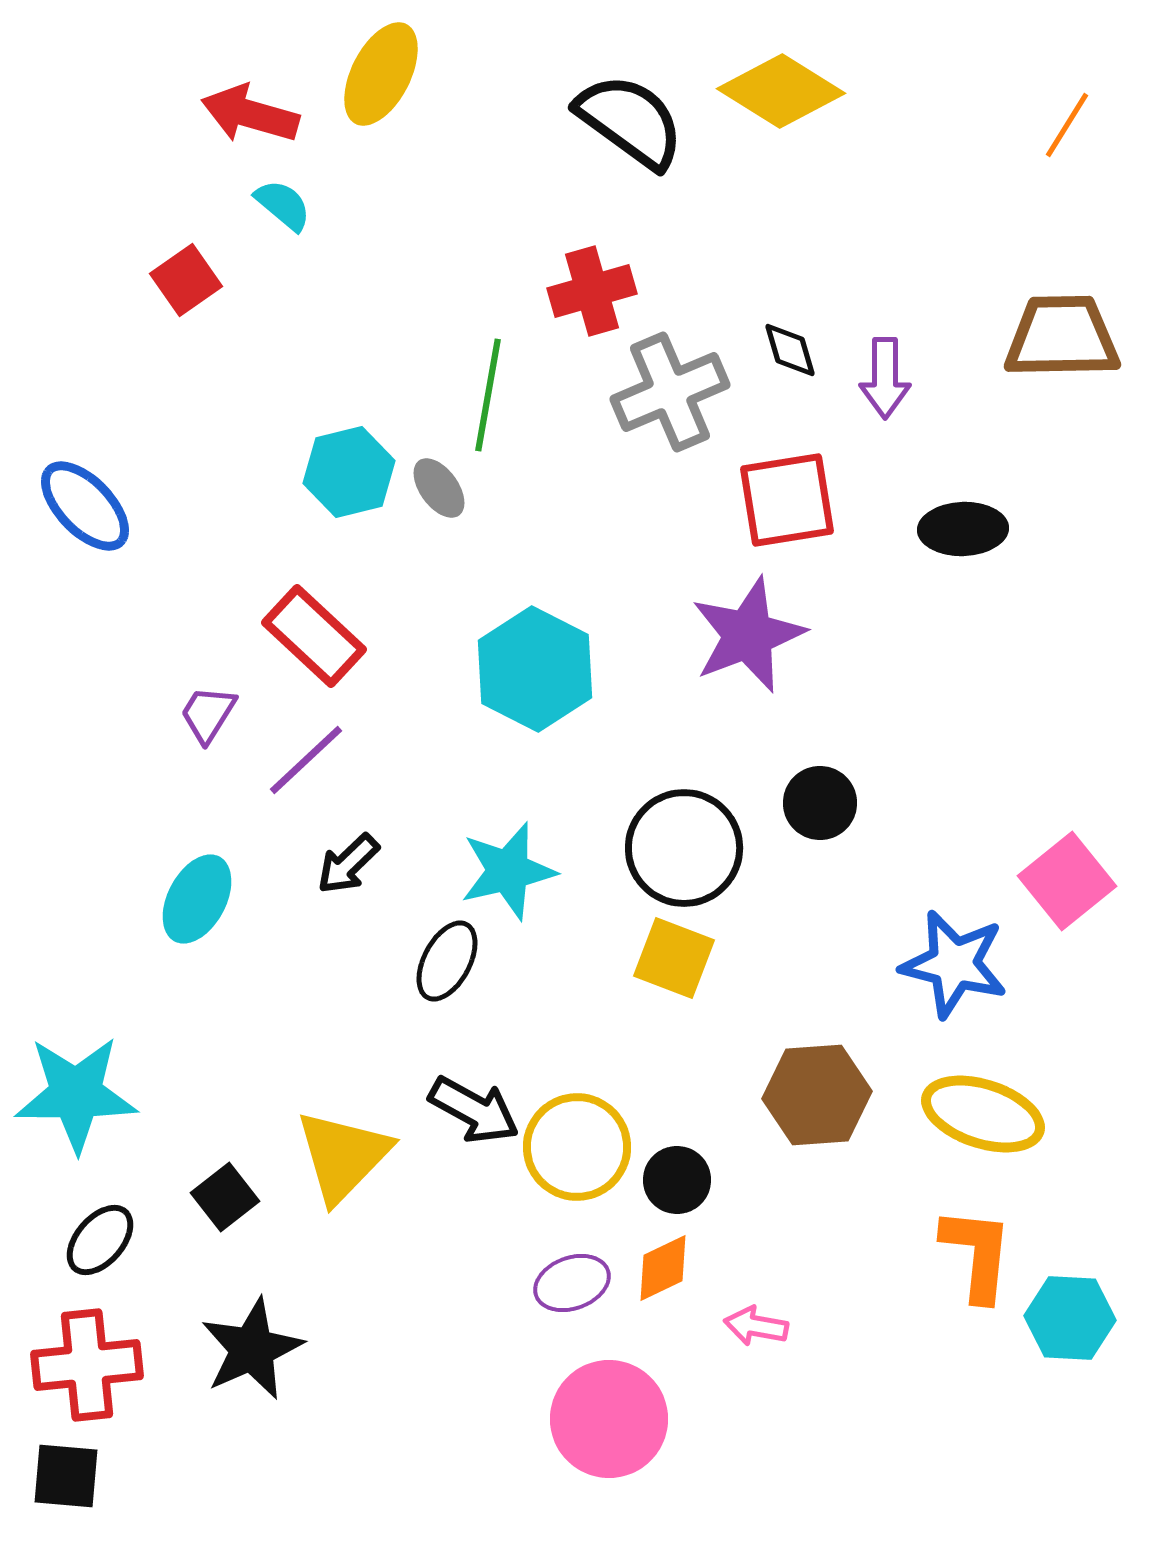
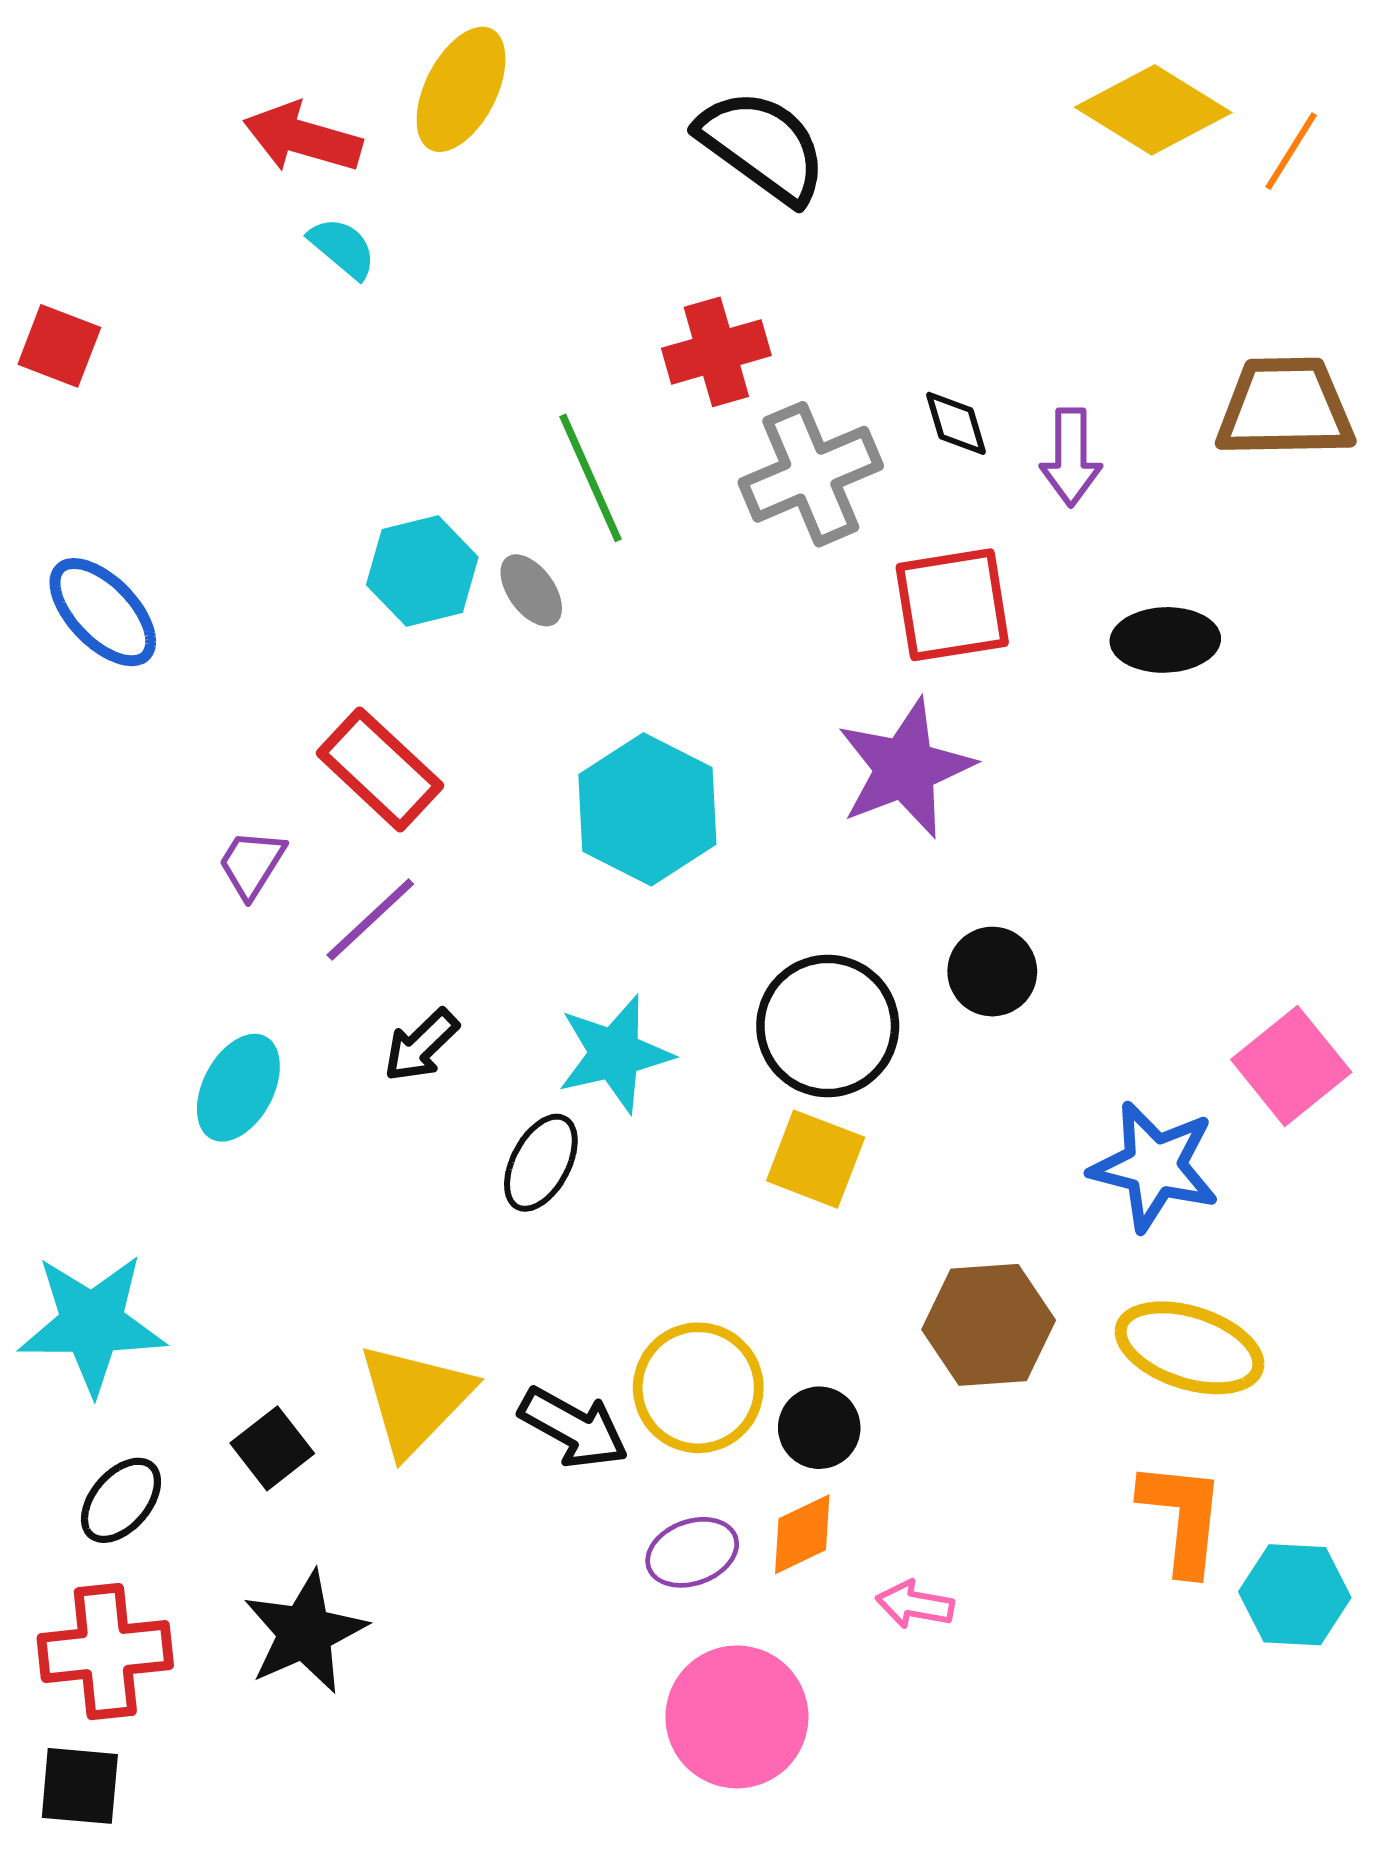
yellow diamond: (781, 91) -> (1153, 110), moved
red square: (186, 280) -> (59, 346), moved, turned -34
green line: (488, 395) -> (591, 478), turned -34
black arrow: (474, 1110) -> (574, 1428), moved

